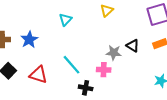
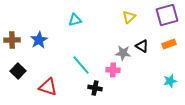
yellow triangle: (107, 10) -> (129, 17), moved
cyan triangle: (65, 19) -> (75, 20), turned 32
red triangle: (38, 75) -> (48, 87), moved

